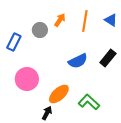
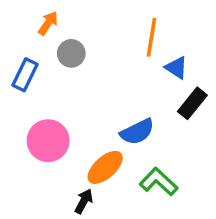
orange arrow: (60, 20) -> (48, 23), moved
blue triangle: (111, 20) -> (176, 68), moved
blue semicircle: (78, 61) -> (137, 132), moved

